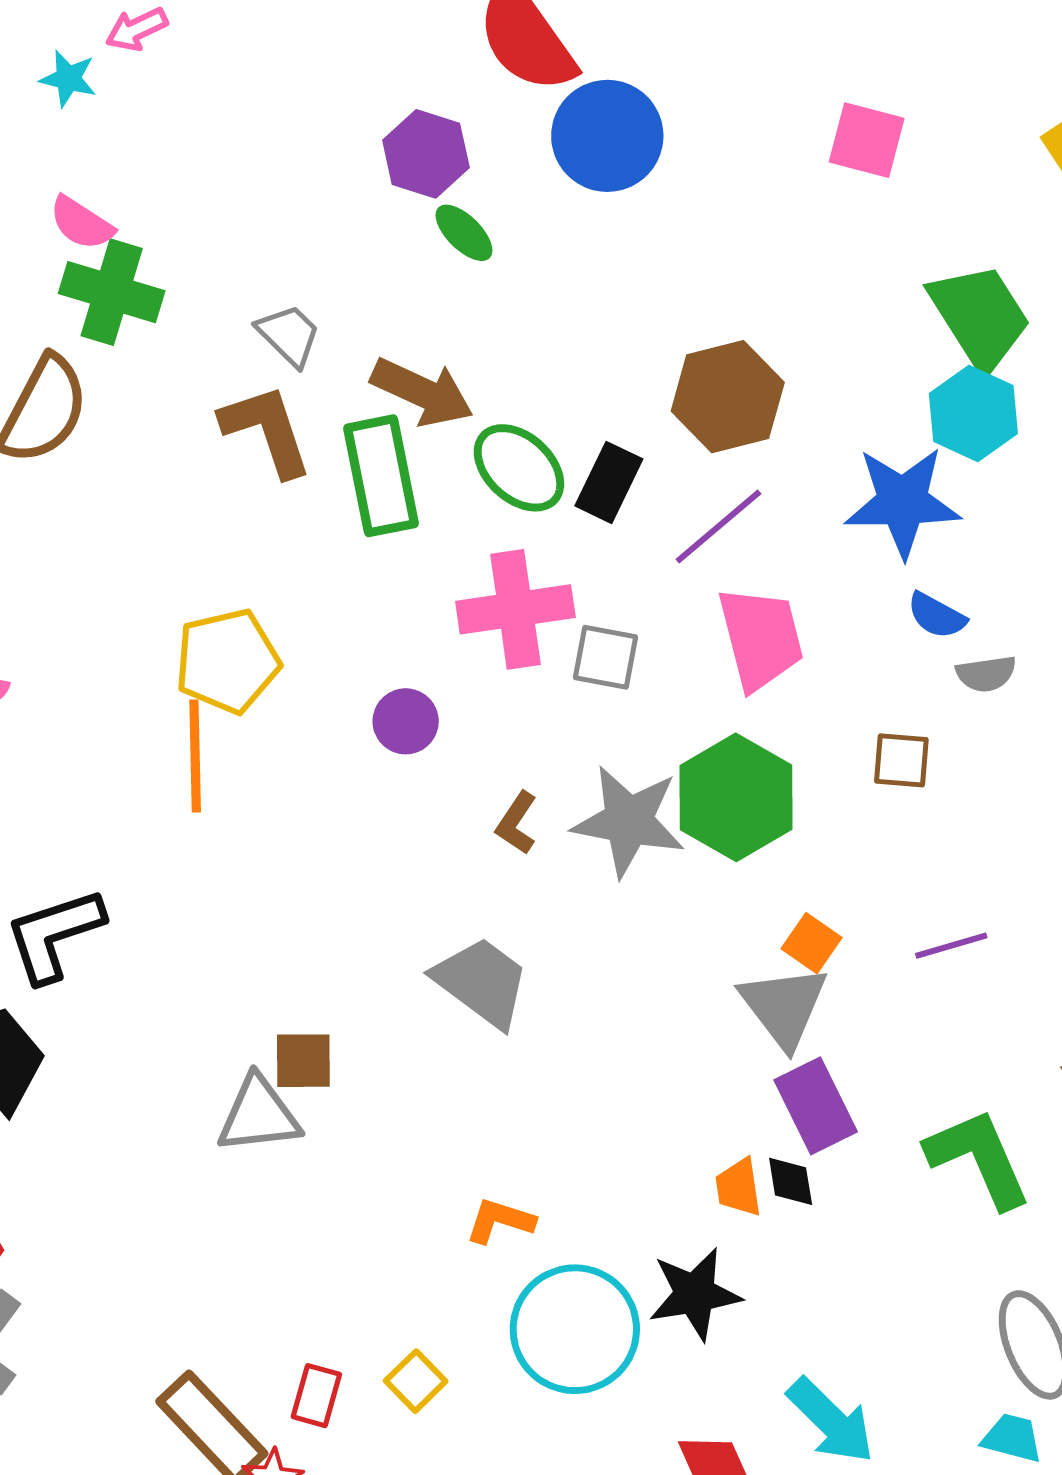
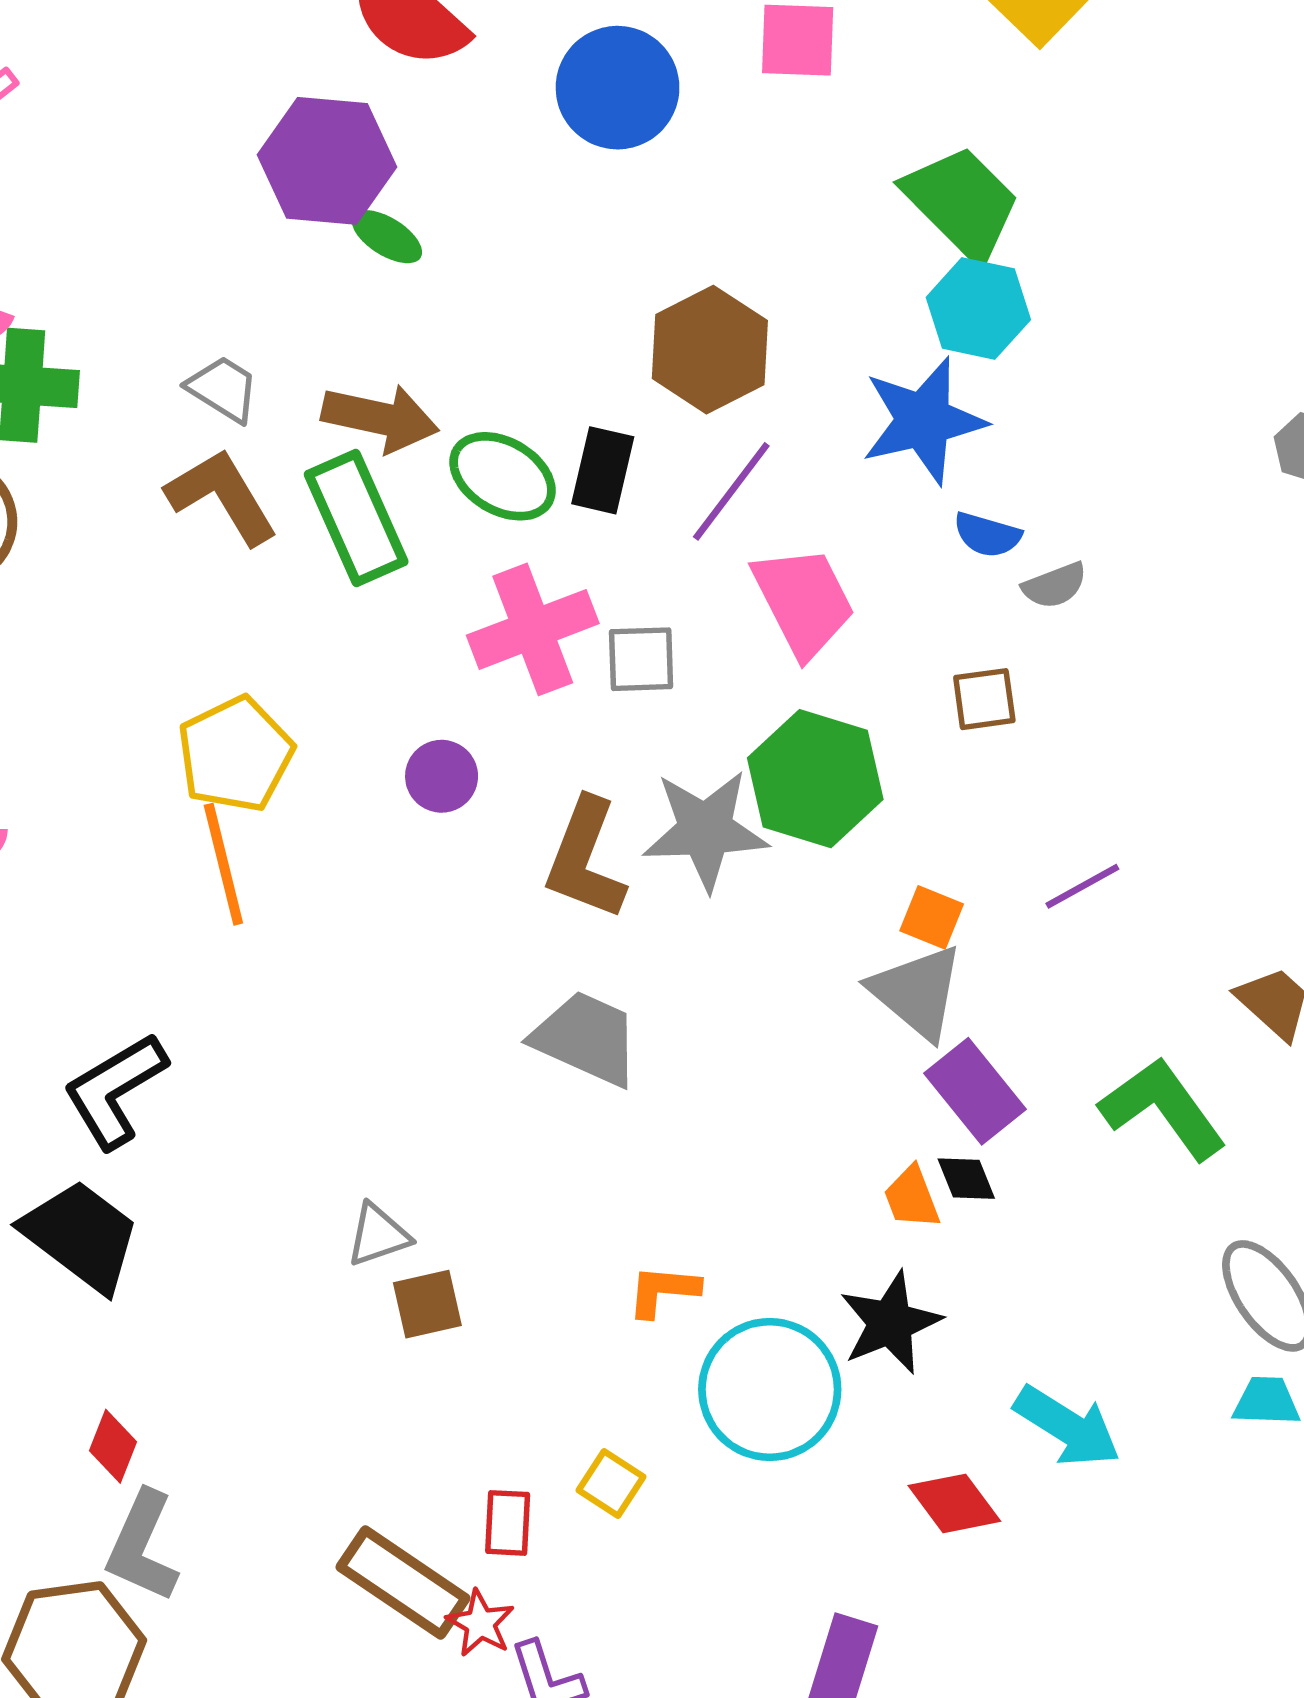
blue circle: (607, 136) -> (618, 88), moved
purple hexagon: (426, 154) -> (327, 161), size x1.4
brown L-shape: (517, 823) -> (585, 859), size x1.8
brown square: (303, 1061) -> (427, 1304), moved
gray triangle: (259, 1115) -> (378, 1235), size x0.7

